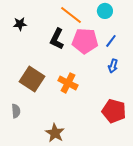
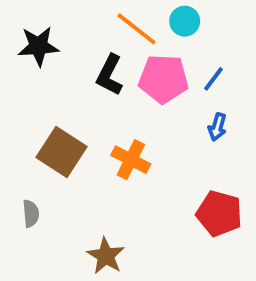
cyan circle: (105, 11) -> (185, 21), moved
black star: (20, 24) -> (38, 46), size x1.5

